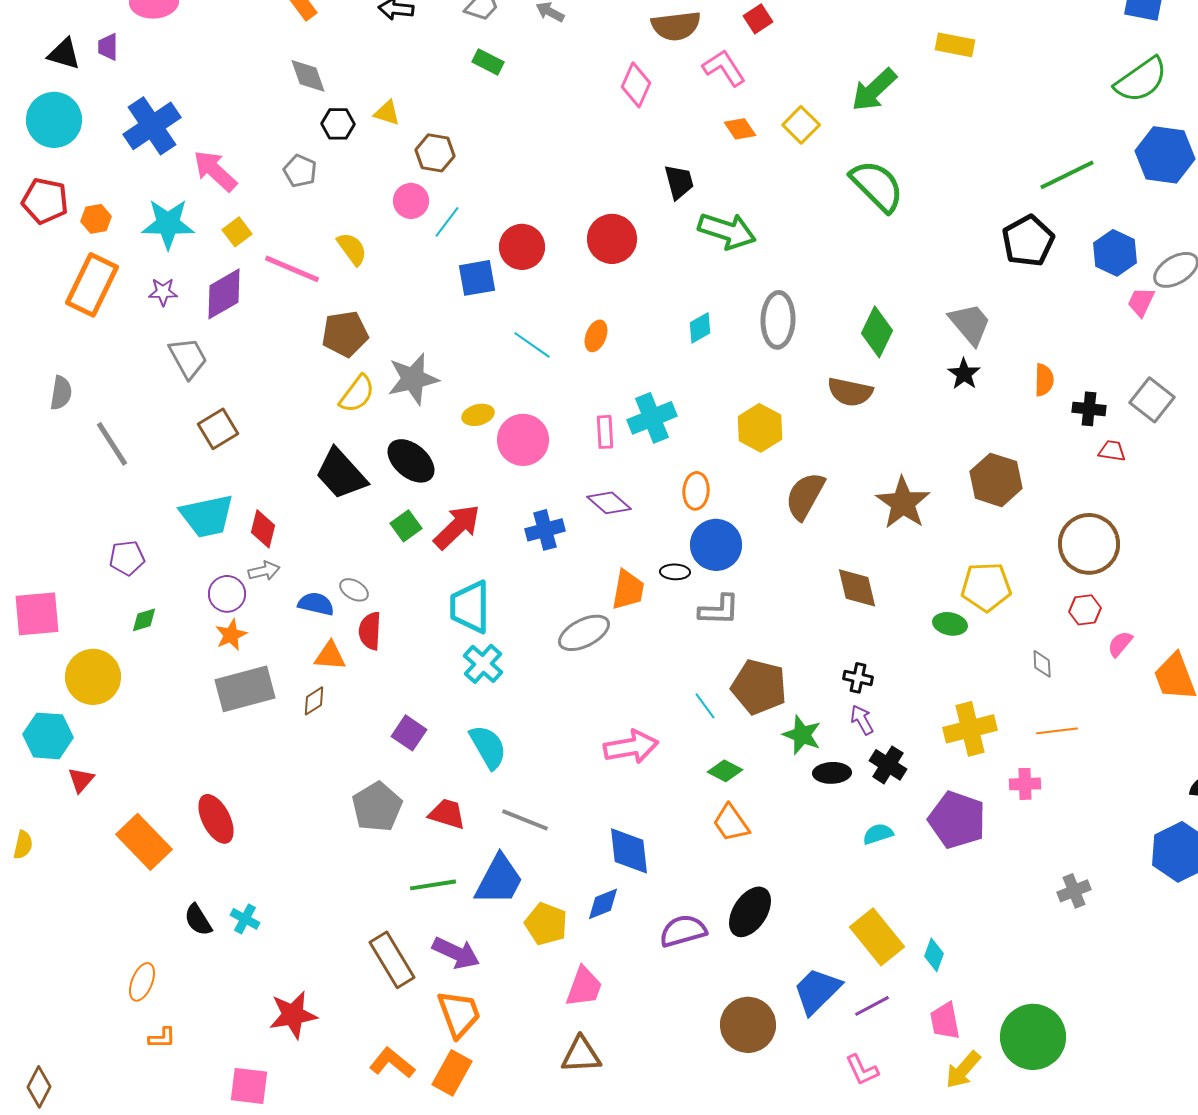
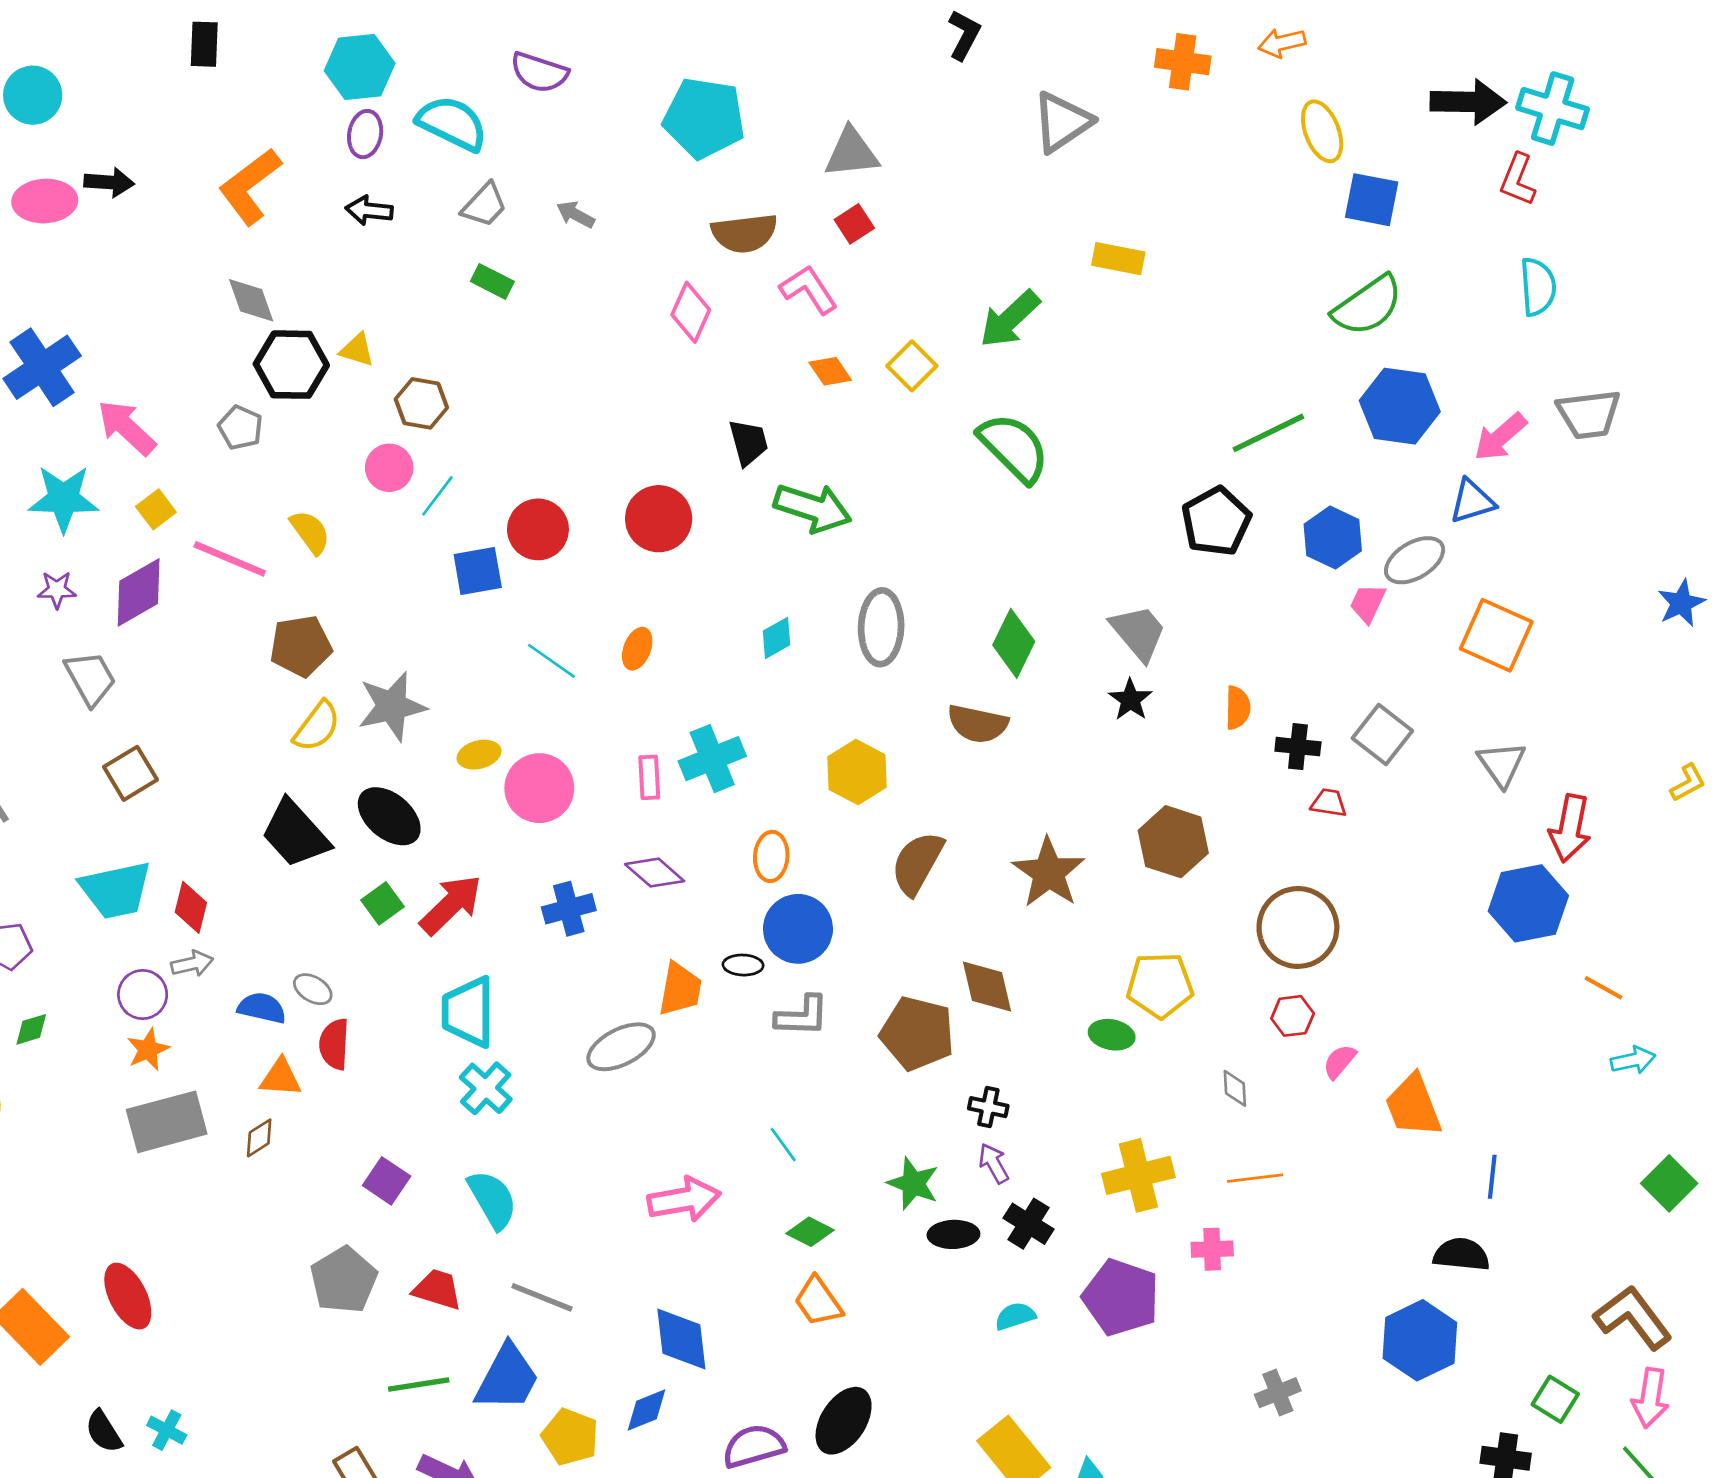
black hexagon: (338, 124) -> (291, 365), size x1.6
brown pentagon: (759, 687) -> (917, 1033), moved

